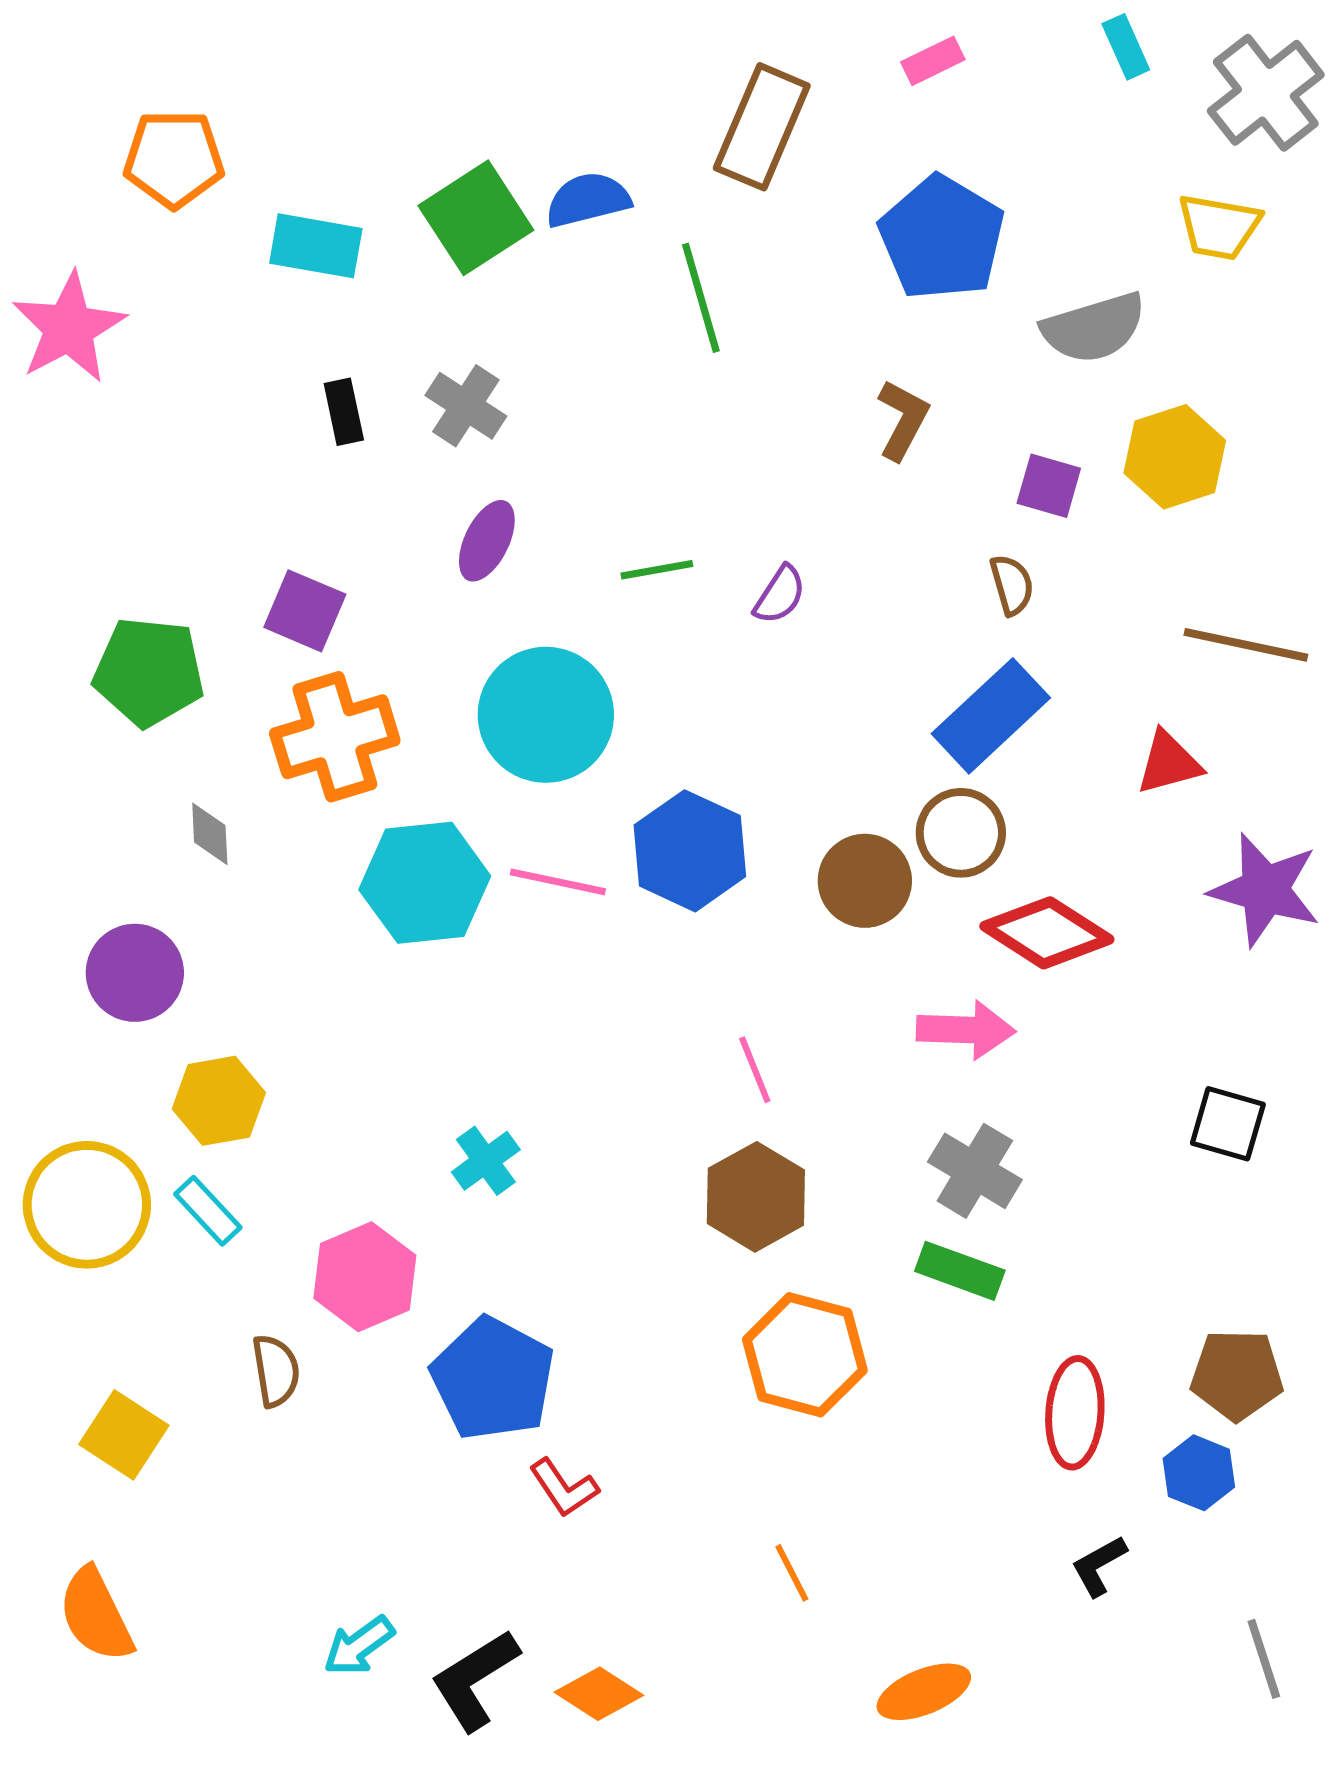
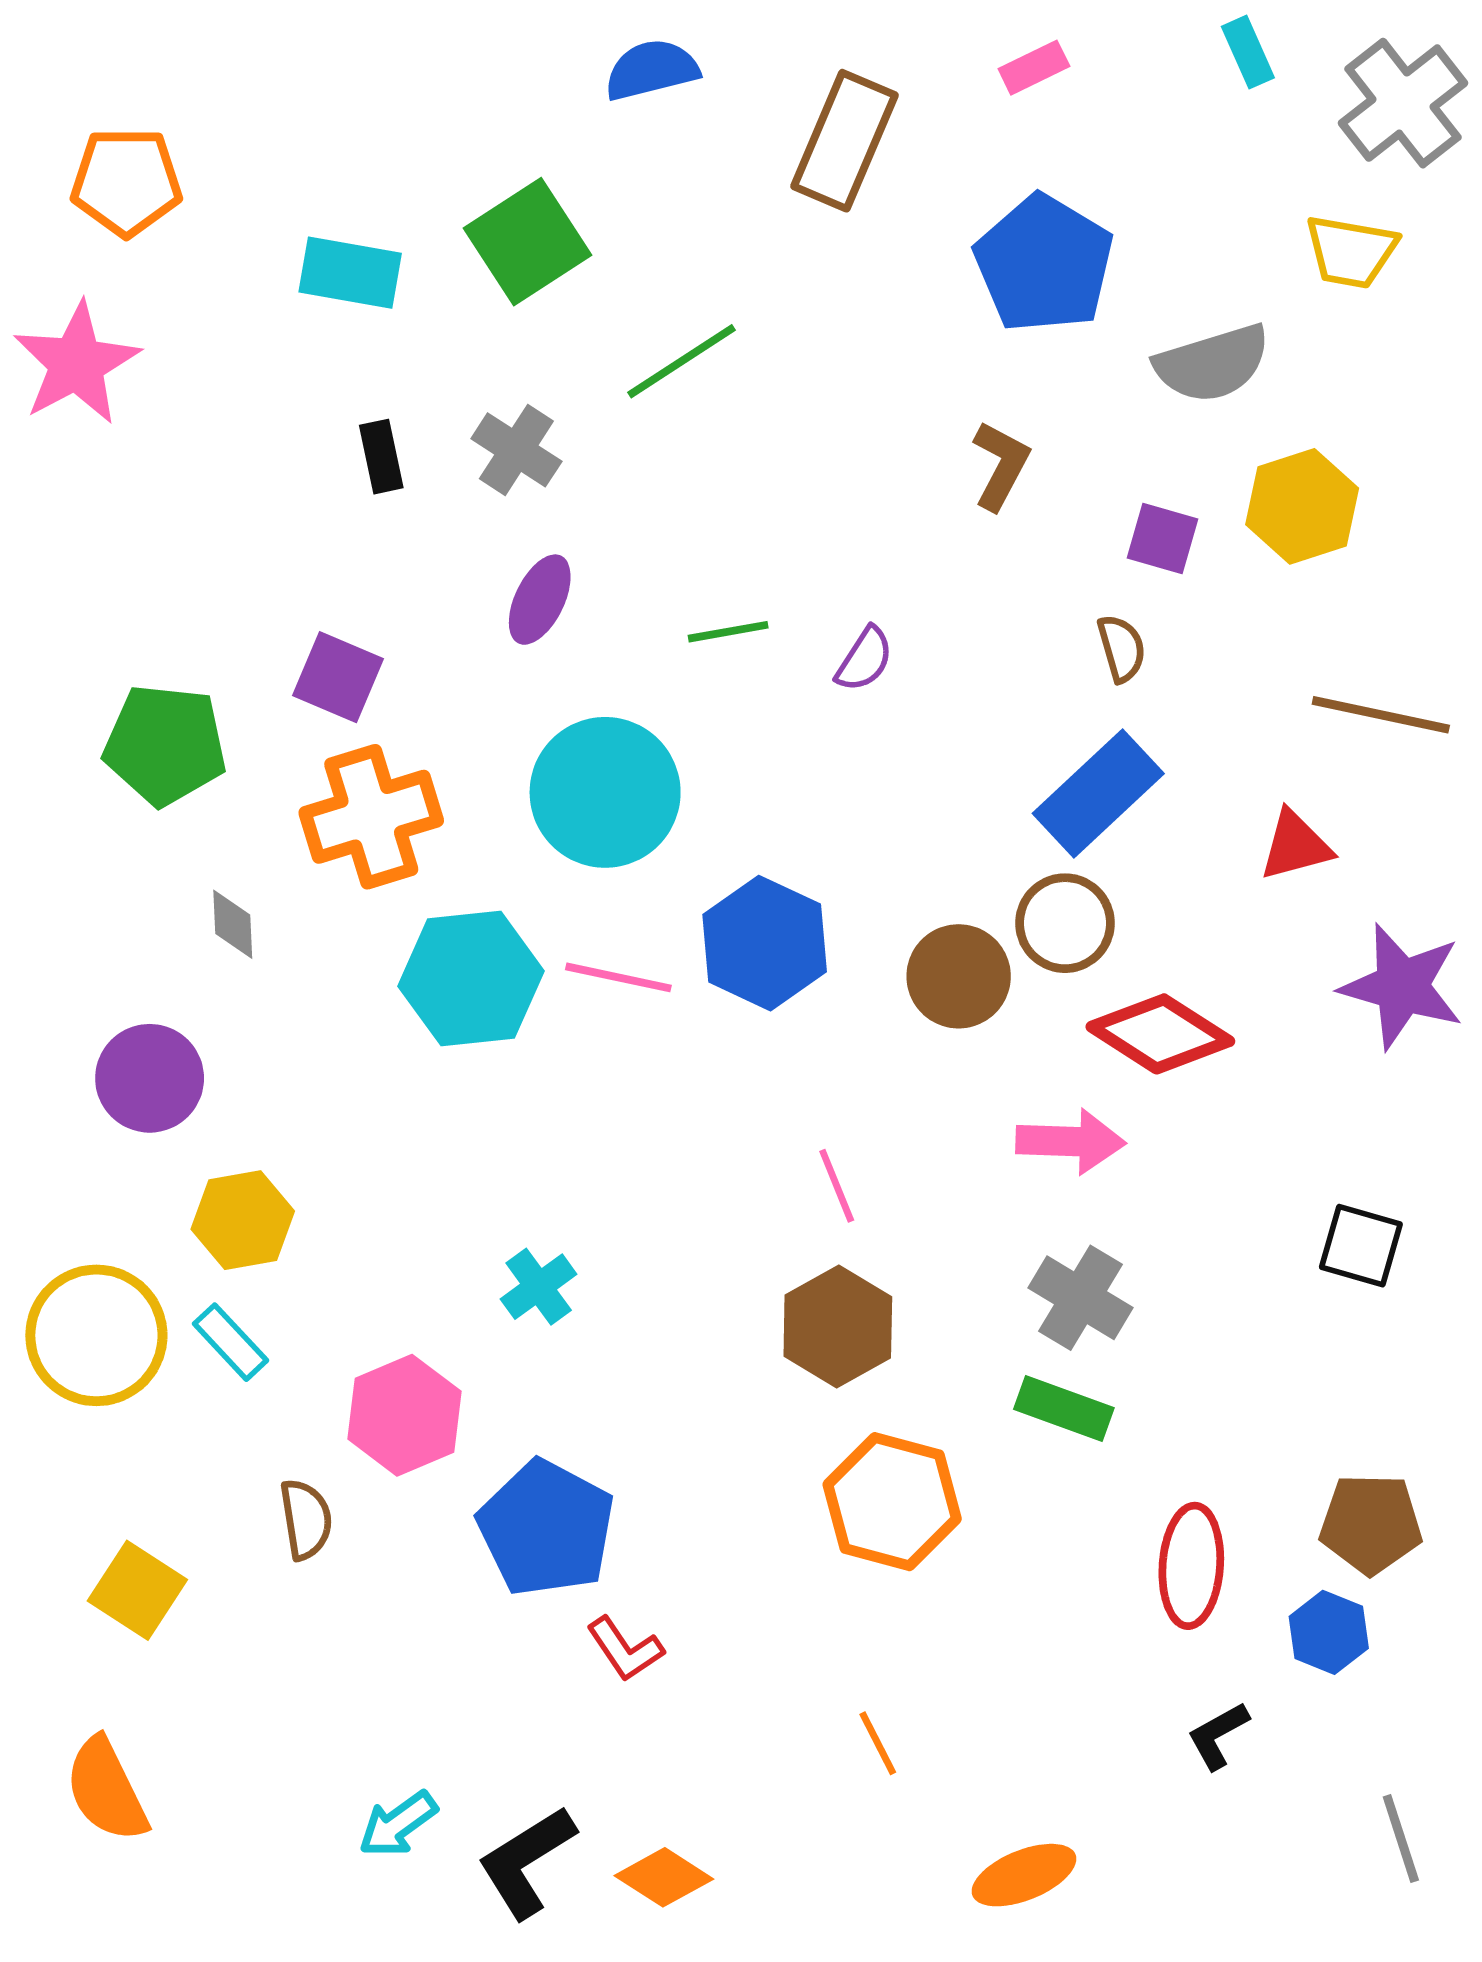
orange pentagon: (174, 159) -> (126, 182), moved
blue semicircle: (588, 200) -> (652, 70), moved
green line: (701, 298) -> (682, 361), moved, turned 73

